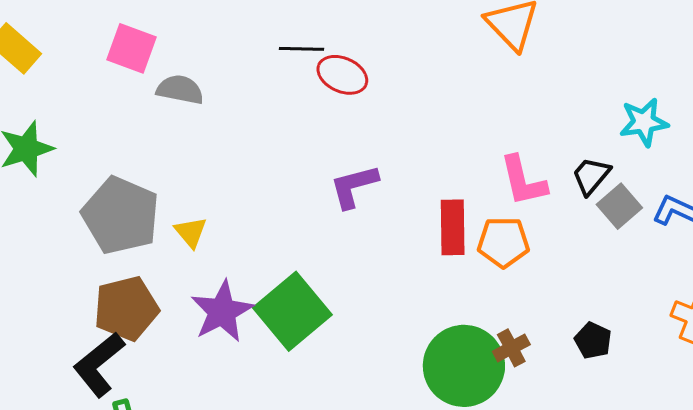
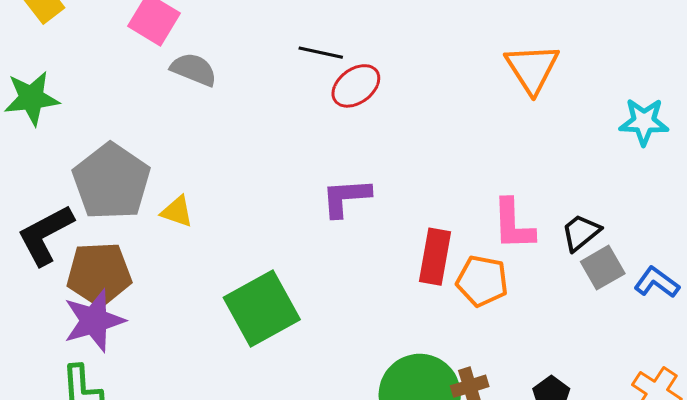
red ellipse: (342, 75) -> (356, 86), turned -72
cyan star: (644, 122) -> (644, 122), moved
yellow triangle: (191, 232) -> (177, 212), turned -42
purple star: (222, 311) -> (94, 321), moved
black L-shape: (99, 364) -> (45, 235), moved

